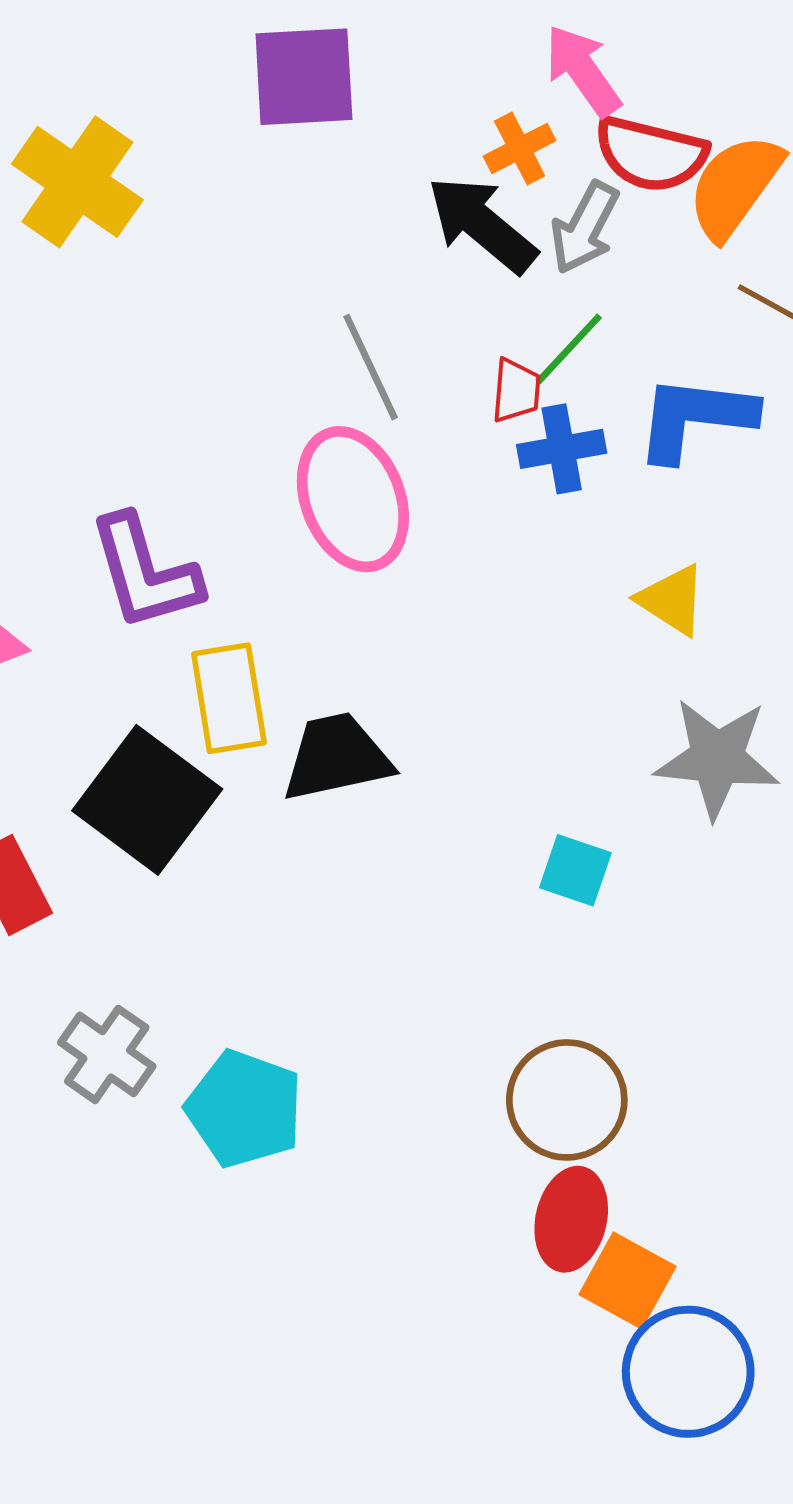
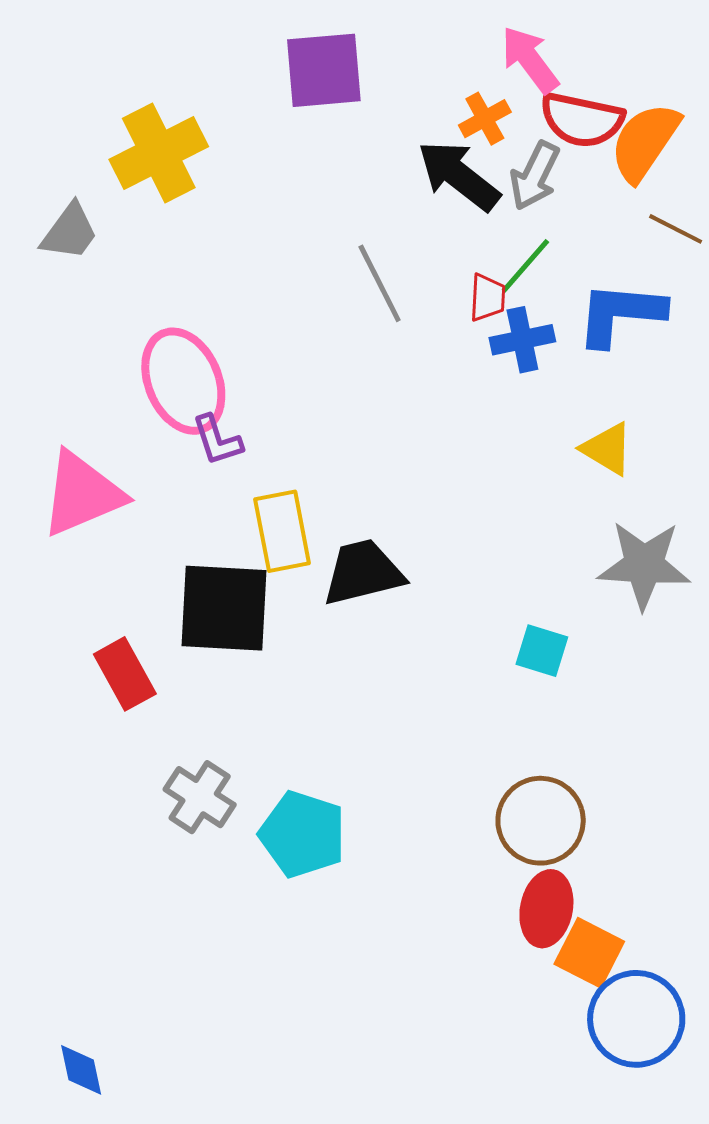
yellow cross: (77, 182) -> (159, 153), turned 30
pink ellipse: (353, 499) -> (183, 381), moved
purple L-shape: (145, 572) -> (217, 440), size x0.6
black square: (147, 800) -> (224, 608), turned -32

